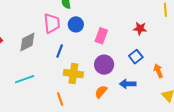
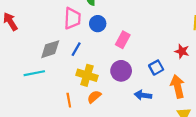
red star: (140, 28) -> (182, 51), moved
gray diamond: (27, 42) -> (50, 49), moved
orange arrow: (158, 71) -> (178, 86), size x1.5
orange semicircle: (101, 92) -> (94, 97), moved

